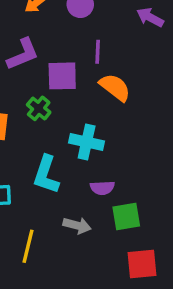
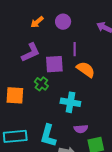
cyan L-shape: (46, 175) -> (48, 136), moved

